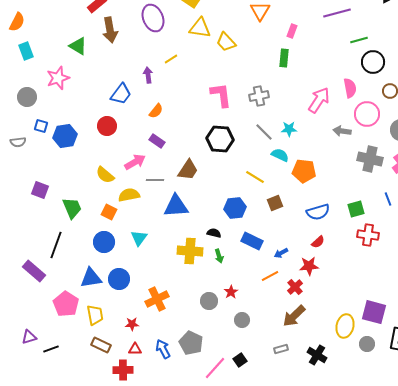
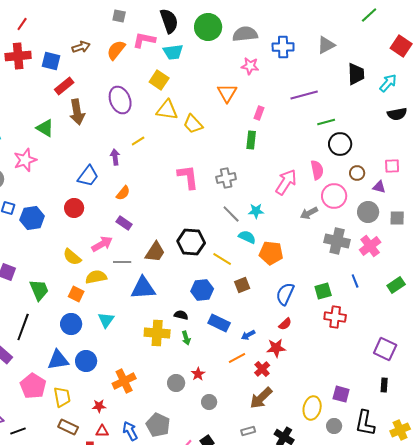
gray arrow: (342, 131) -> (309, 213), turned -36
black hexagon: (220, 139) -> (191, 242), moved
blue semicircle: (318, 212) -> (285, 294), turned 130
purple square: (374, 312) -> (341, 394), size x0.7

